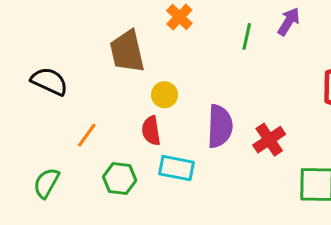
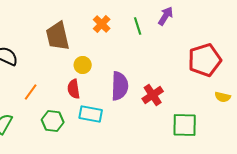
orange cross: (179, 17) -> (102, 24), moved
green line: (247, 36) -> (138, 26), turned -30

